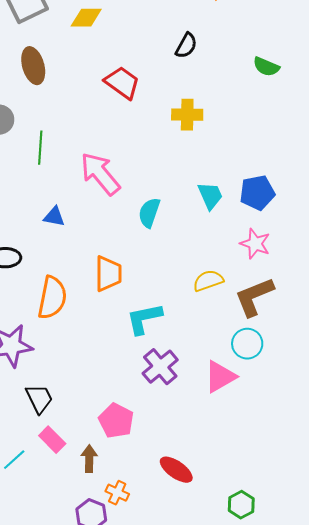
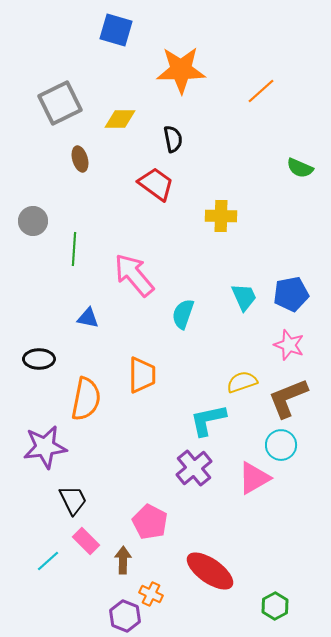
black semicircle: (186, 46) -> (173, 139), moved, turned -40
brown ellipse: (33, 66) -> (80, 159), moved, size x0.7
cyan L-shape: (144, 319) -> (208, 420), moved
red ellipse: (176, 470) -> (210, 571), size x1.4

